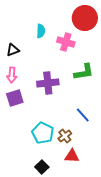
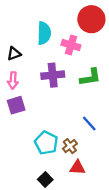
cyan semicircle: (41, 31) -> (44, 33), size x1.5
purple cross: (48, 83) -> (53, 75), moved

